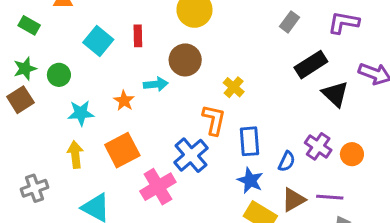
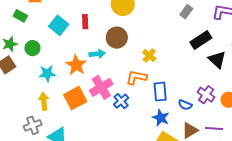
green rectangle: (29, 25) -> (20, 16), moved
orange star: (124, 101) -> (76, 65), size x1.5
orange L-shape: (214, 120) -> (136, 77), turned -90
blue cross: (191, 155) -> (121, 101), size x0.7
blue semicircle: (287, 161) -> (185, 105), turned 88
pink cross: (158, 187) -> (101, 87), moved
gray cross: (34, 188) -> (33, 125), moved

